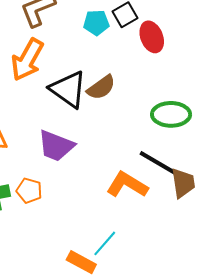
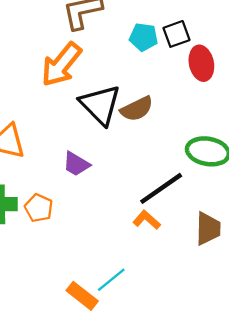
purple trapezoid: (56, 146) -> (76, 164), size x0.7
black line: (159, 164) -> (161, 188), moved, turned -75
orange L-shape: (127, 185) -> (147, 220), size x0.6

